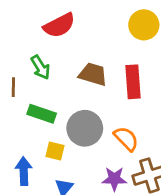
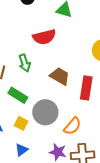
orange semicircle: (126, 139) -> (72, 126), turned 72

